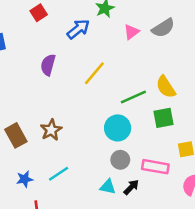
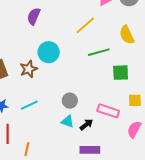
yellow line: (94, 73) -> (85, 25), moved
yellow semicircle: (166, 87) -> (127, 35), moved
cyan circle: (118, 128) -> (49, 52), moved
gray circle: (120, 160) -> (70, 101), moved

